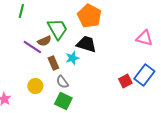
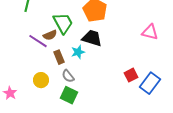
blue rectangle: (144, 75) -> (150, 83), moved

